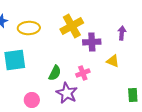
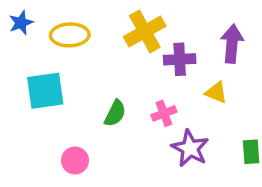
purple arrow: (122, 33) -> (232, 44), size x1.5
purple star: (67, 93) -> (190, 148), moved

